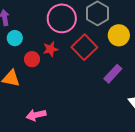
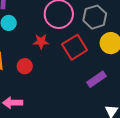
red circle: (32, 59) -> (25, 66), moved

